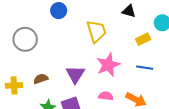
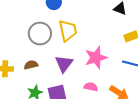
yellow trapezoid: (96, 31) -> (68, 31), moved
gray circle: (25, 39) -> (40, 34), moved

